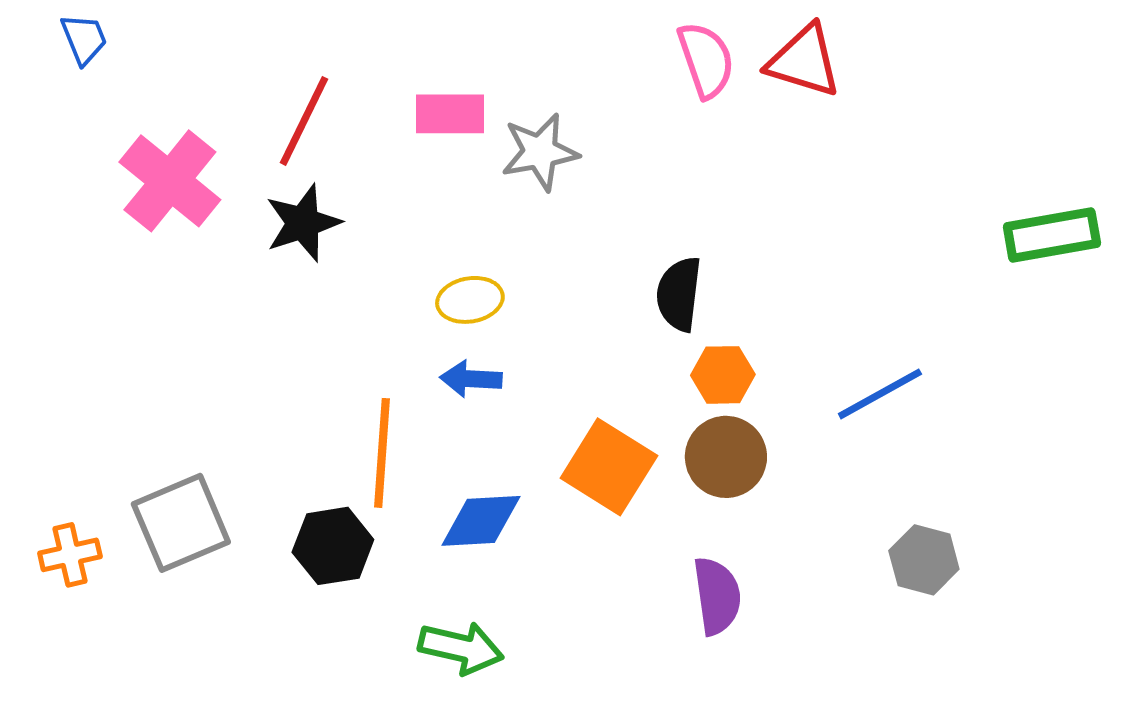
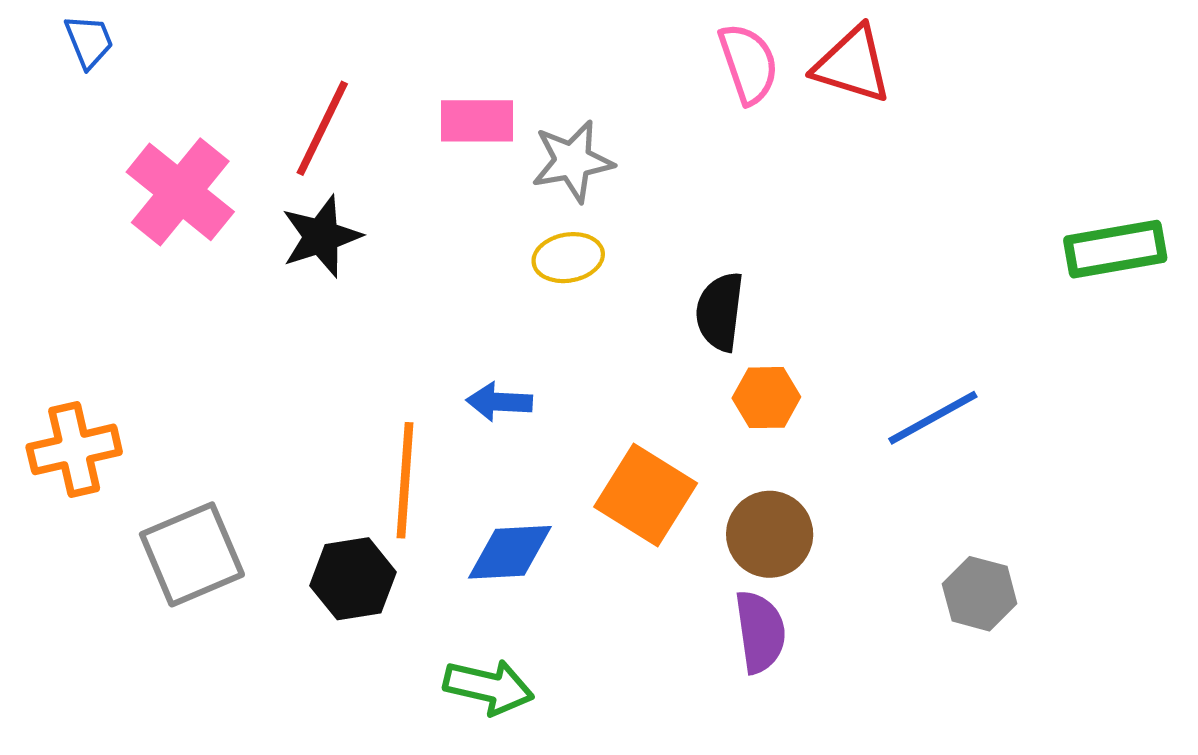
yellow ellipse: (470, 300) -> (568, 258), moved
brown circle: (726, 457) -> (770, 534), moved
orange cross: (70, 555) -> (74, 449), moved, size x1.4

